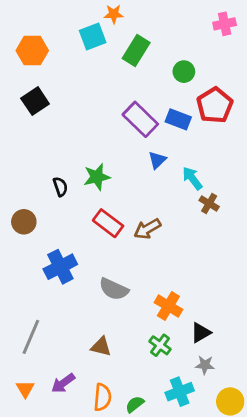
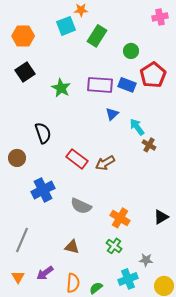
purple rectangle: (140, 119) -> (100, 85), turned -40
green star: (97, 177) -> (61, 88), moved, turned -30
black semicircle: (60, 187) -> (43, 133), size x1.5
black triangle: (201, 333) -> (161, 217), moved

